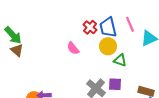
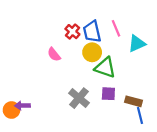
green triangle: (120, 60) -> (105, 68), size x1.5
purple square: (115, 84) -> (108, 94), moved

